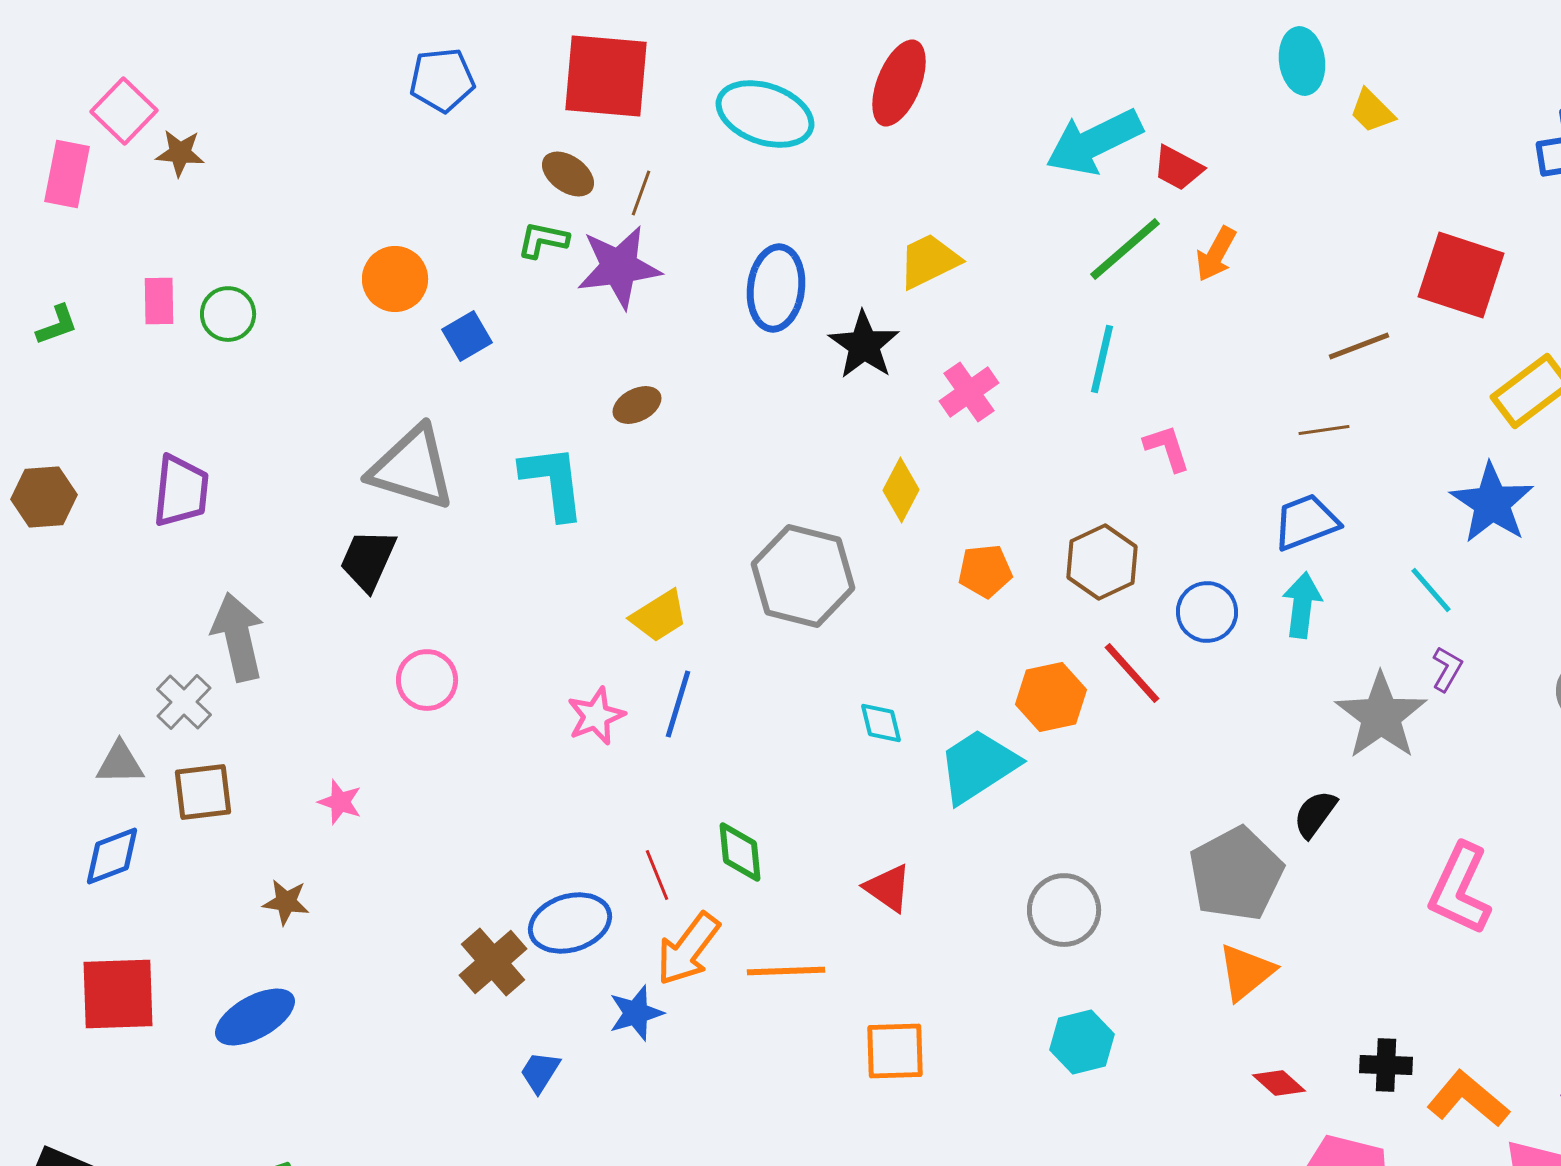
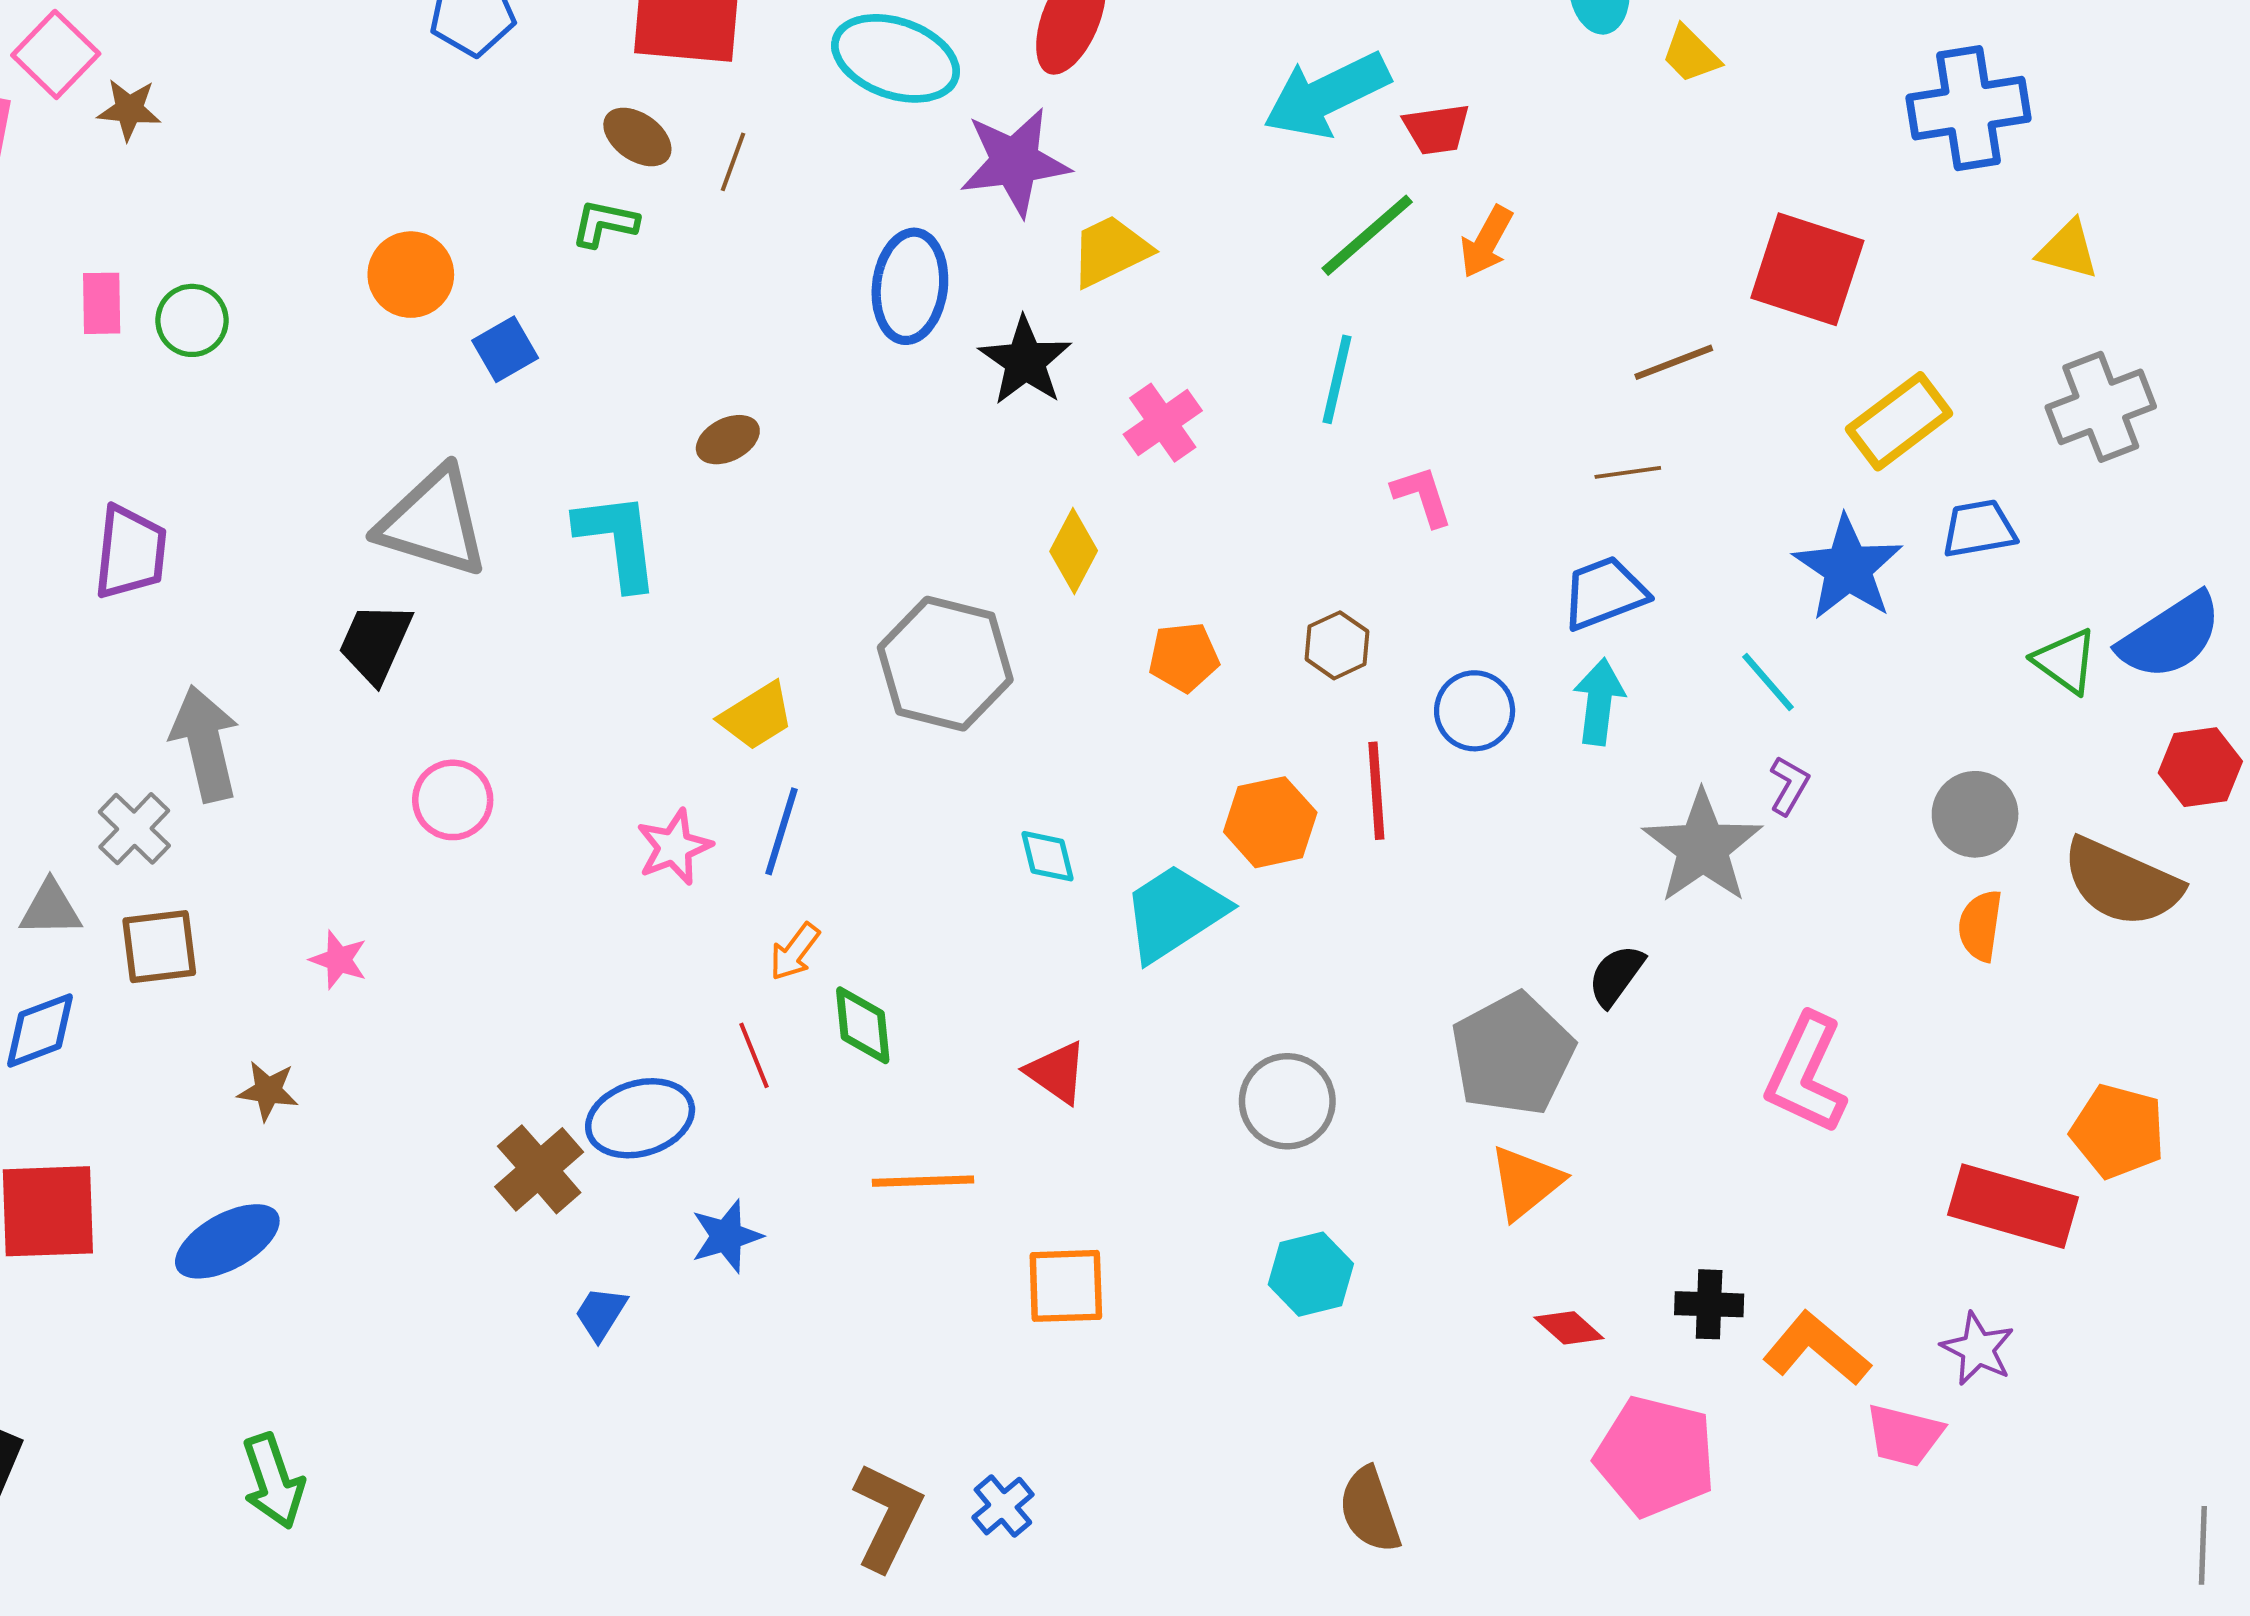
red trapezoid: (1178, 168) -> (1437, 129), turned -36
purple star: (619, 267) -> (1015, 162), moved
brown hexagon: (1102, 562) -> (1337, 645), size x0.7
red line: (1132, 673) -> (1376, 791), turned 38
orange arrow: (688, 949) -> (795, 952), moved, size x0.6

